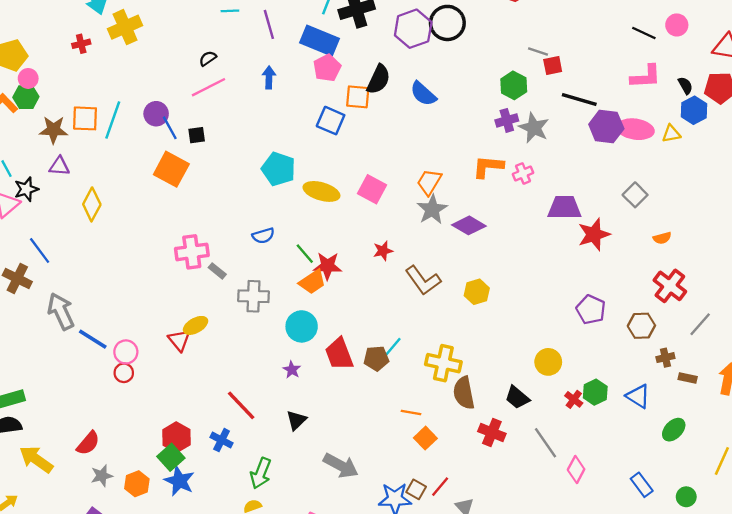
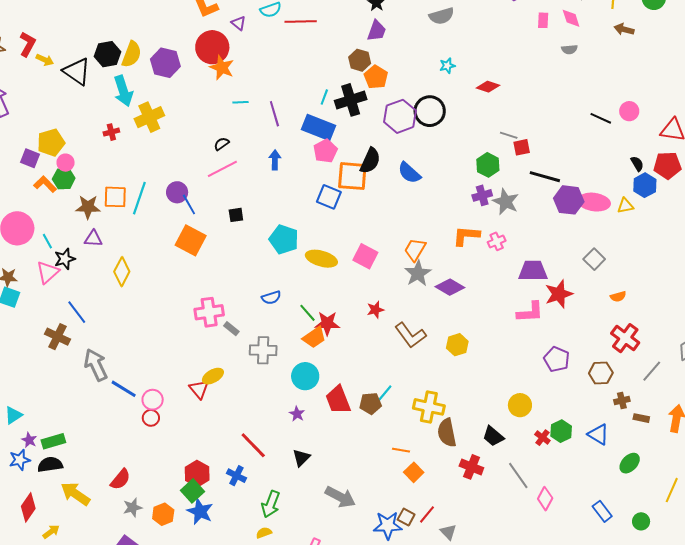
pink L-shape: (646, 77) -> (530, 312), moved
orange square: (358, 97) -> (352, 176), size x1.4
black square: (197, 135) -> (236, 215), moved

